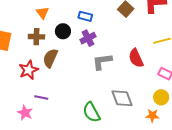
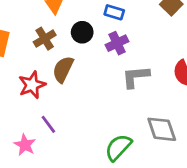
brown cross: (36, 37) -> (45, 39), turned -35
purple line: (41, 98) -> (48, 124), turned 40
green semicircle: (91, 112) -> (118, 147), turned 70

